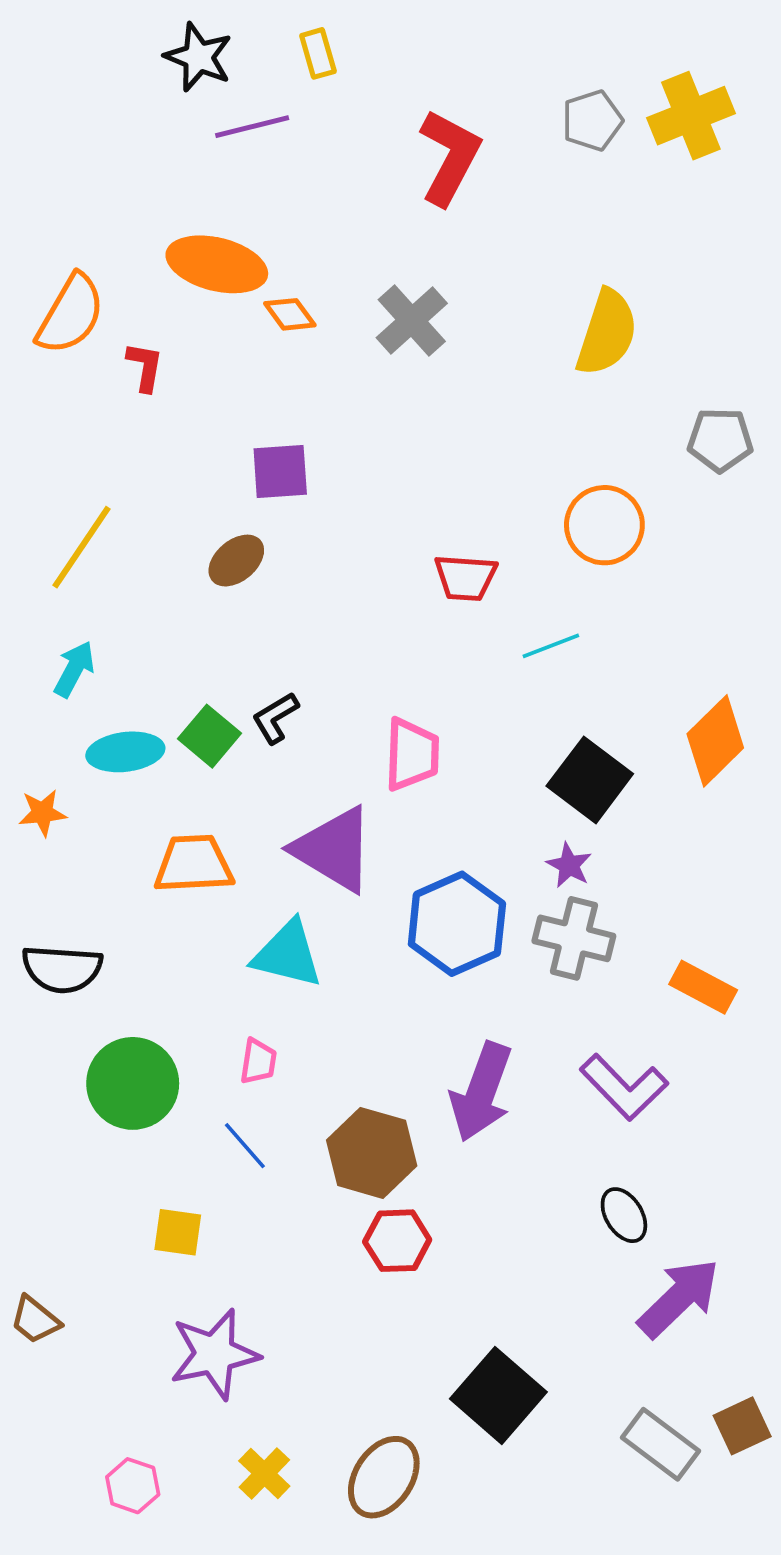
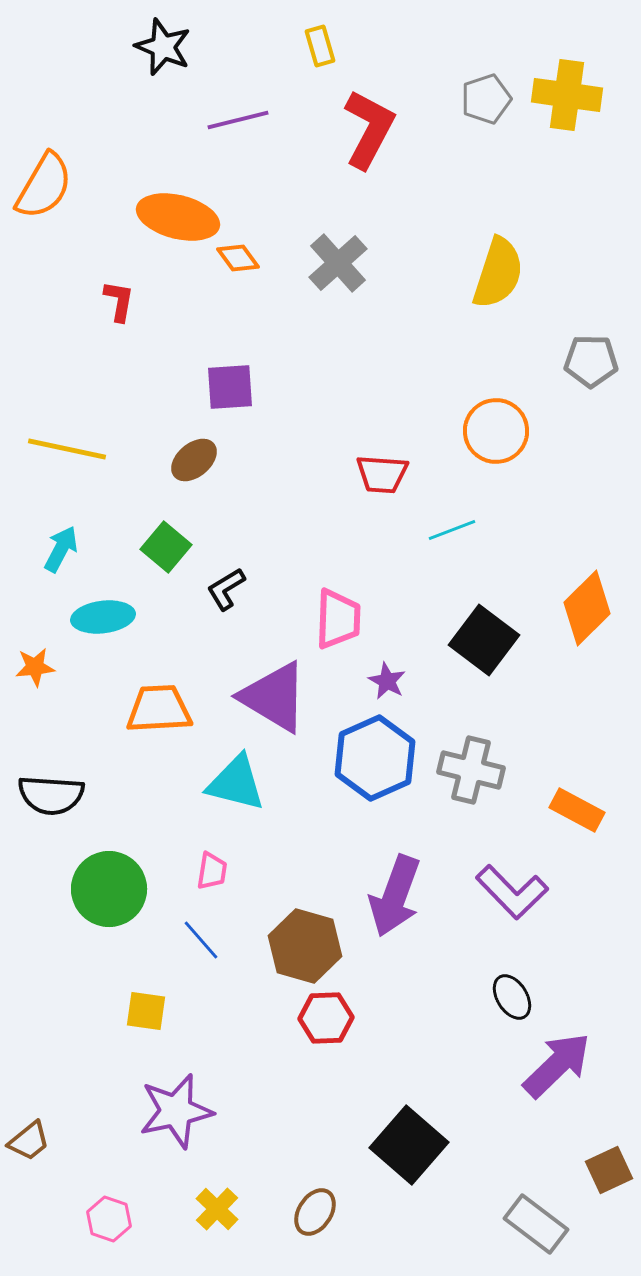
yellow rectangle: (318, 53) -> (320, 46), moved
yellow cross: (691, 116) -> (567, 95), turned 30
purple line: (252, 127) -> (238, 120), moved
orange semicircle: (71, 314) -> (44, 186), moved
yellow line: (82, 547) -> (67, 449), turned 68
green square: (209, 736) -> (166, 547), moved
purple star: (569, 865) -> (387, 681), moved
brown trapezoid: (35, 1320) -> (29, 1141), moved, turned -78
gray rectangle: (660, 1444) -> (536, 1224), moved
brown ellipse: (384, 1477) -> (315, 1212), size x0.7

